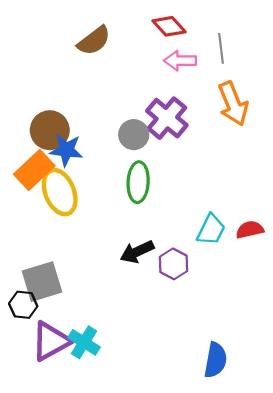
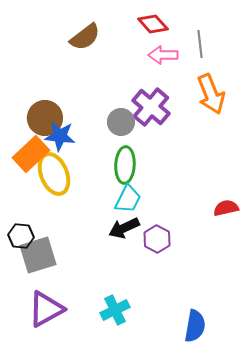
cyan trapezoid: (211, 230) -> (128, 199), moved
black hexagon: (23, 305) -> (21, 236), moved
cyan cross: (84, 342) -> (115, 310), moved, turned 32

